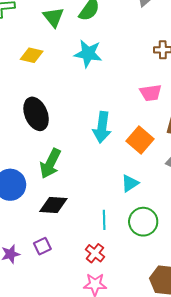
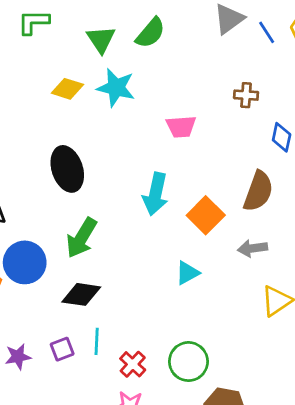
cyan star: (88, 54) -> (116, 88), moved
pink trapezoid: (151, 93) -> (181, 127), moved
cyan line: (104, 220) -> (97, 341), moved
green circle: (143, 222) -> (188, 362), moved

